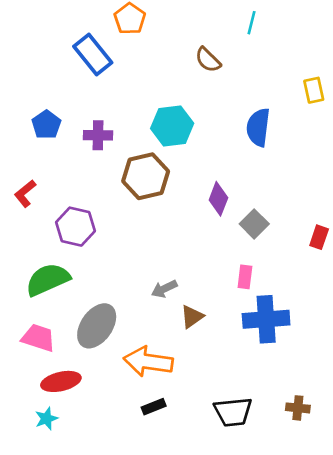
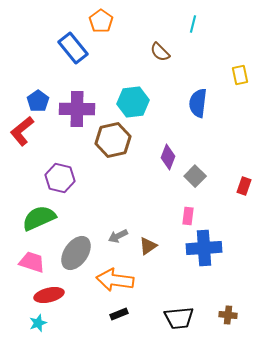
purple cross: (98, 135) -> (77, 109), size x1.6
red L-shape: (25, 193) -> (22, 131), moved, size x1.4
gray arrow: (164, 289) -> (118, 236), moved

